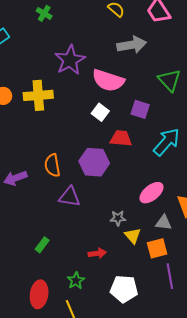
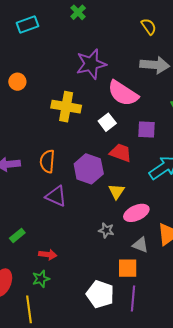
yellow cross: (38, 95) -> (66, 107), moved
purple square: (140, 109) -> (147, 129), turned -30
gray star: (118, 218) -> (106, 230), moved
yellow triangle: (133, 236) -> (116, 192), moved
red arrow: (97, 253) -> (48, 255), moved
white pentagon: (124, 289) -> (100, 294), moved

